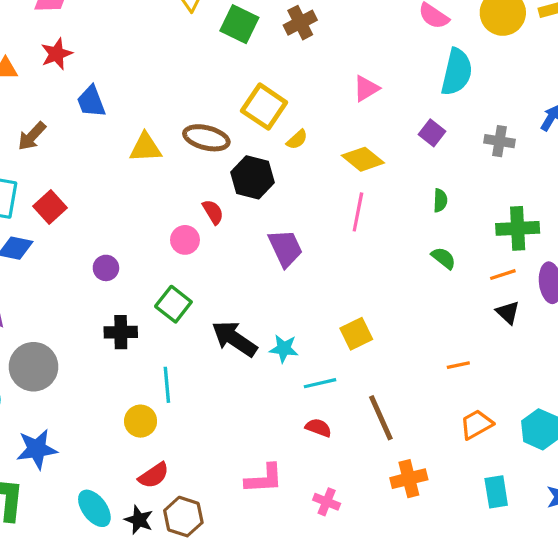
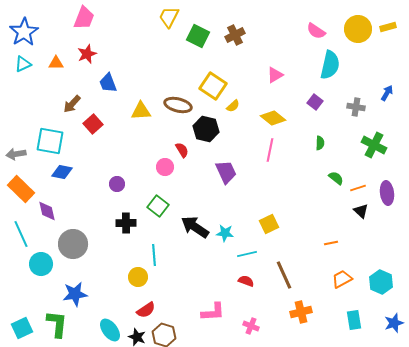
red square: (50, 207) -> (93, 124), moved
green cross: (518, 228) -> (374, 145), moved, turned 30
green semicircle: (444, 258) -> (336, 178), moved

